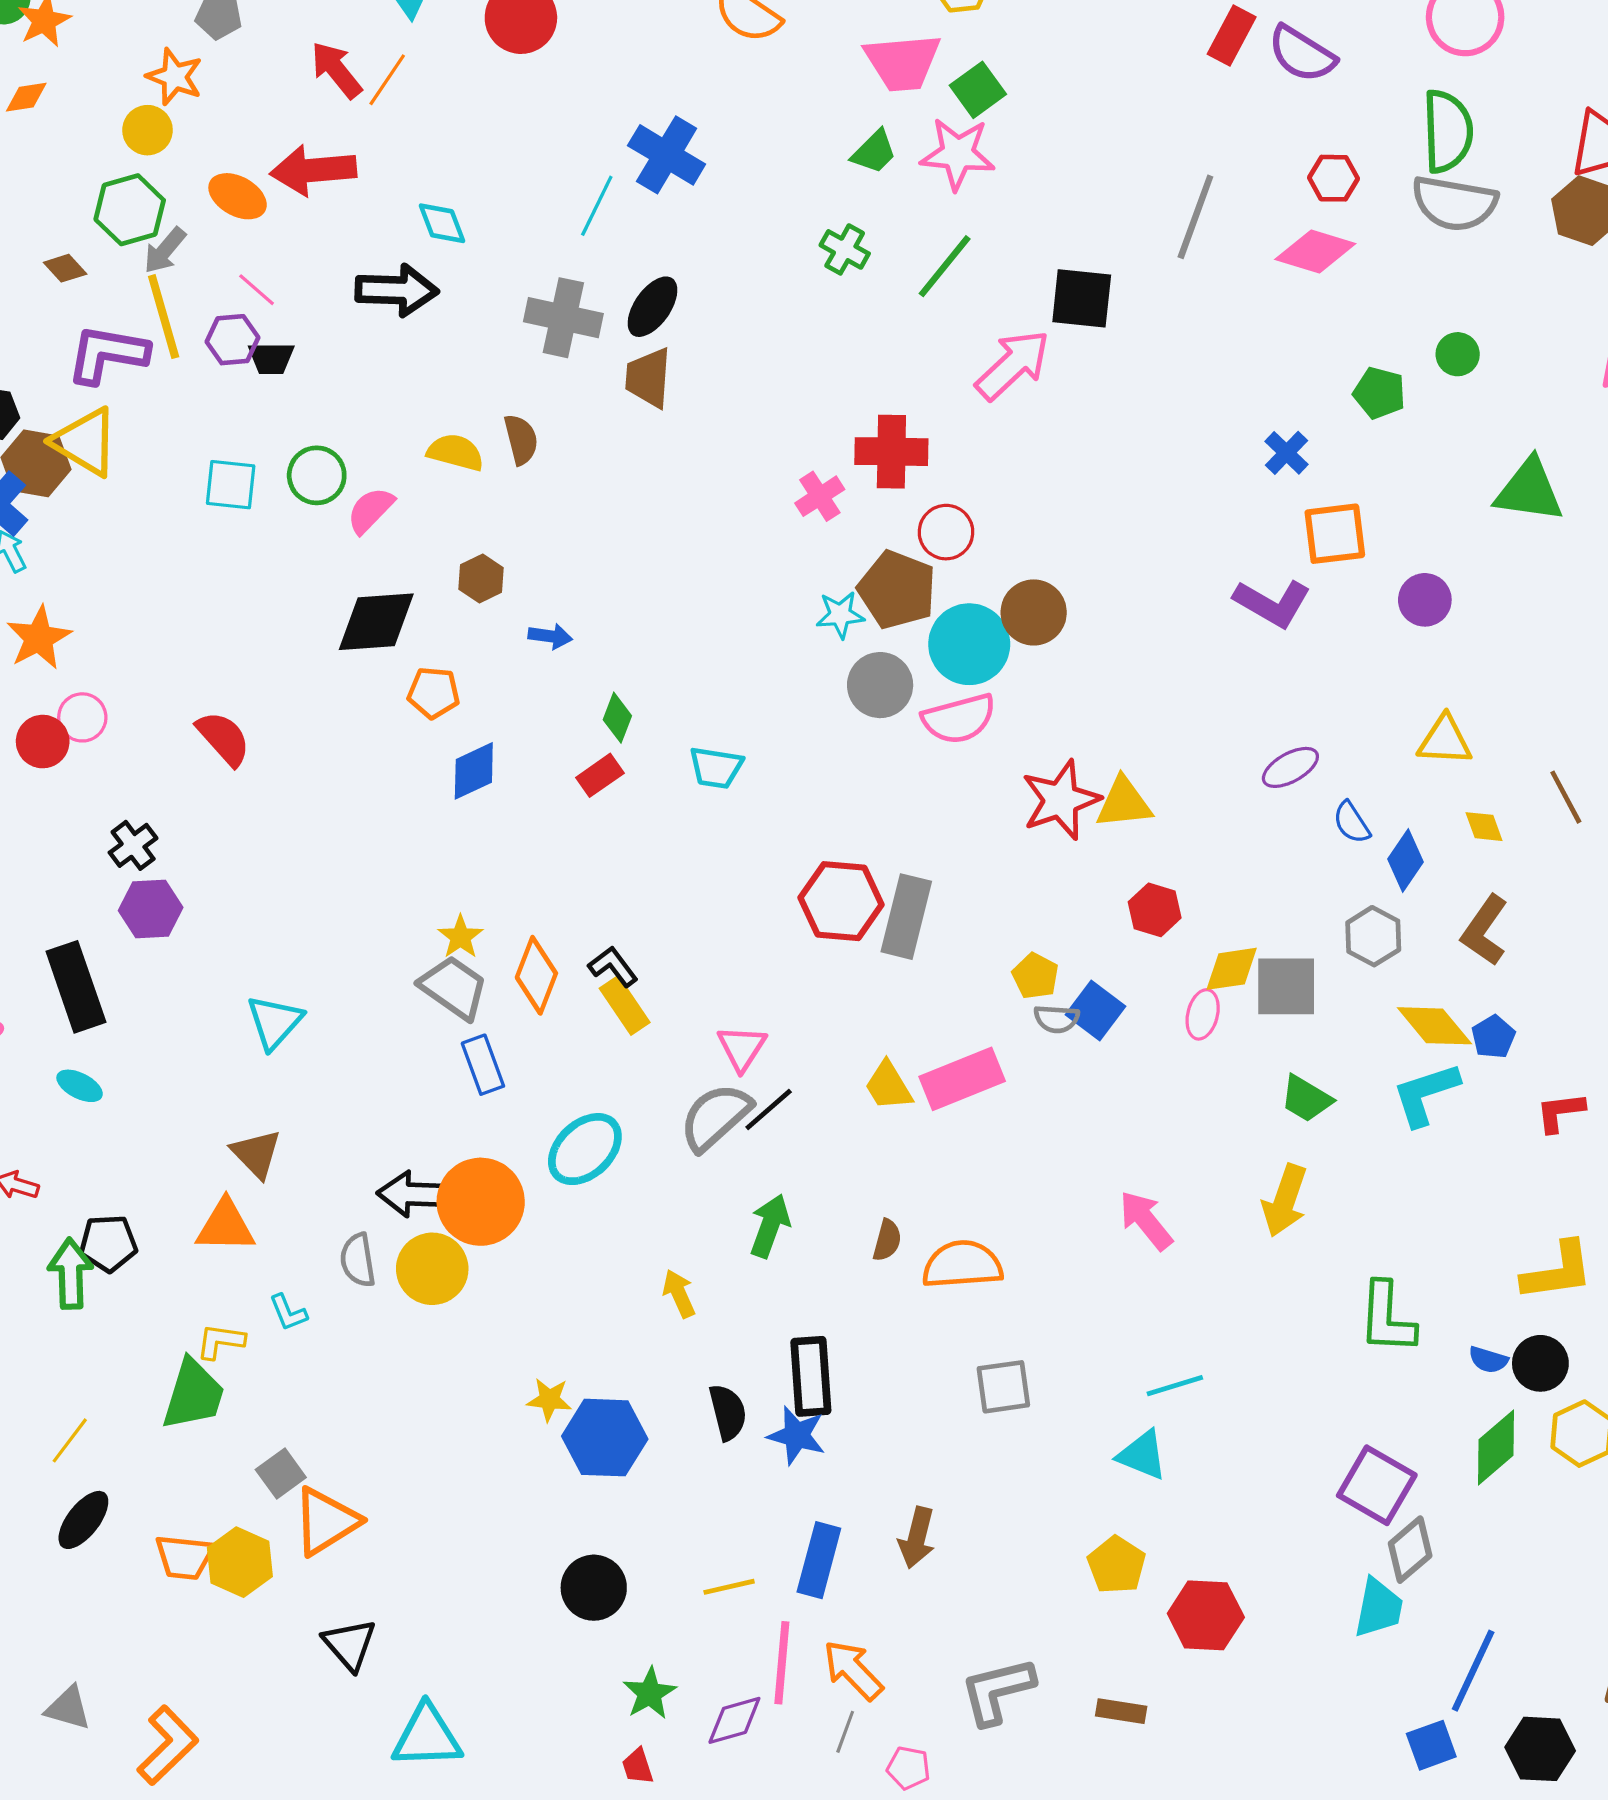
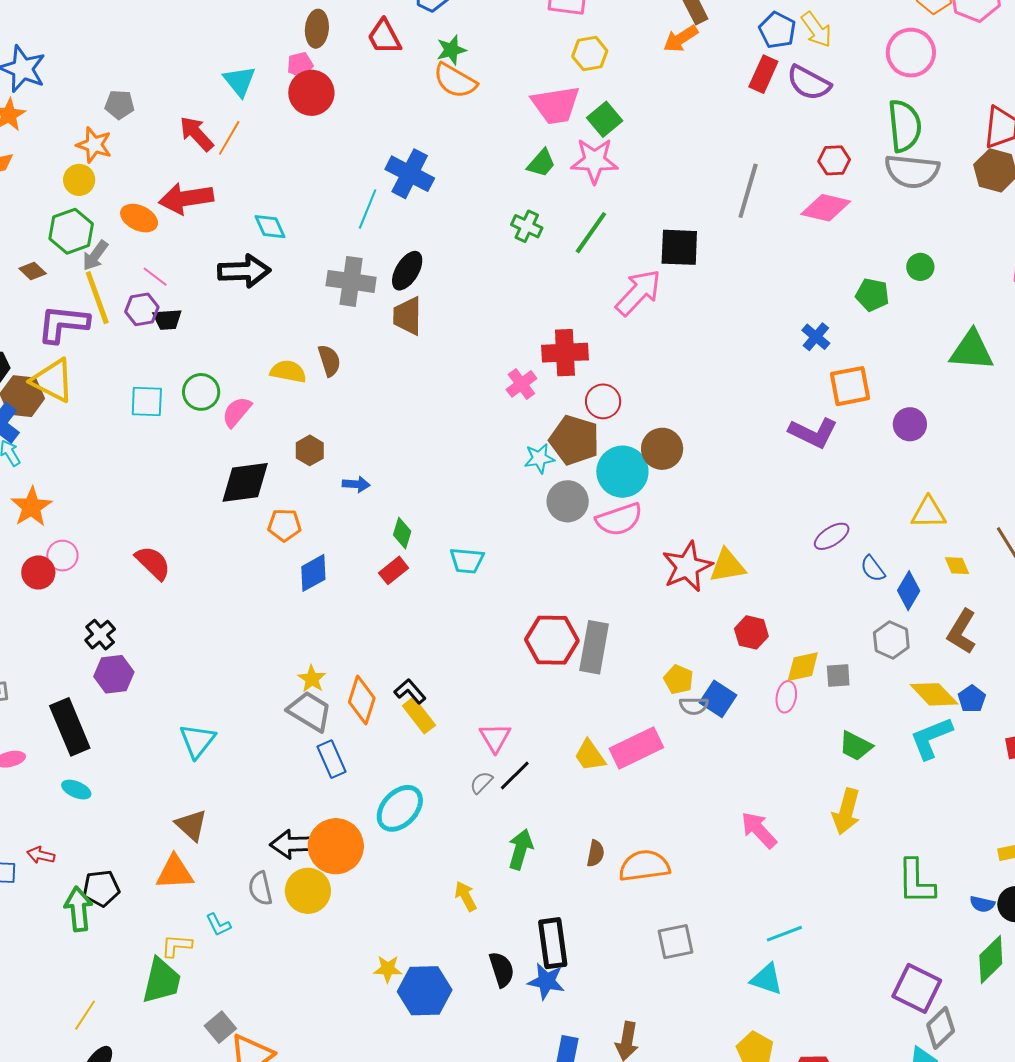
gray square: (1286, 986) -> (838, 676), size x0.6
gray semicircle: (715, 1117) -> (481, 783), size x0.5

